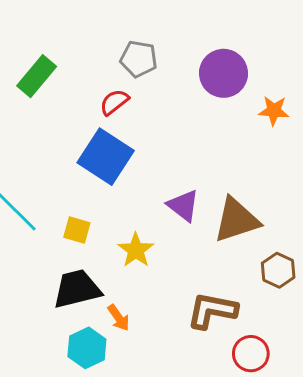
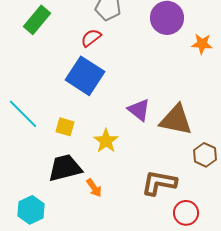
brown triangle: (236, 220) -> (176, 120), turned 30
cyan hexagon: (87, 348) -> (31, 210), moved

